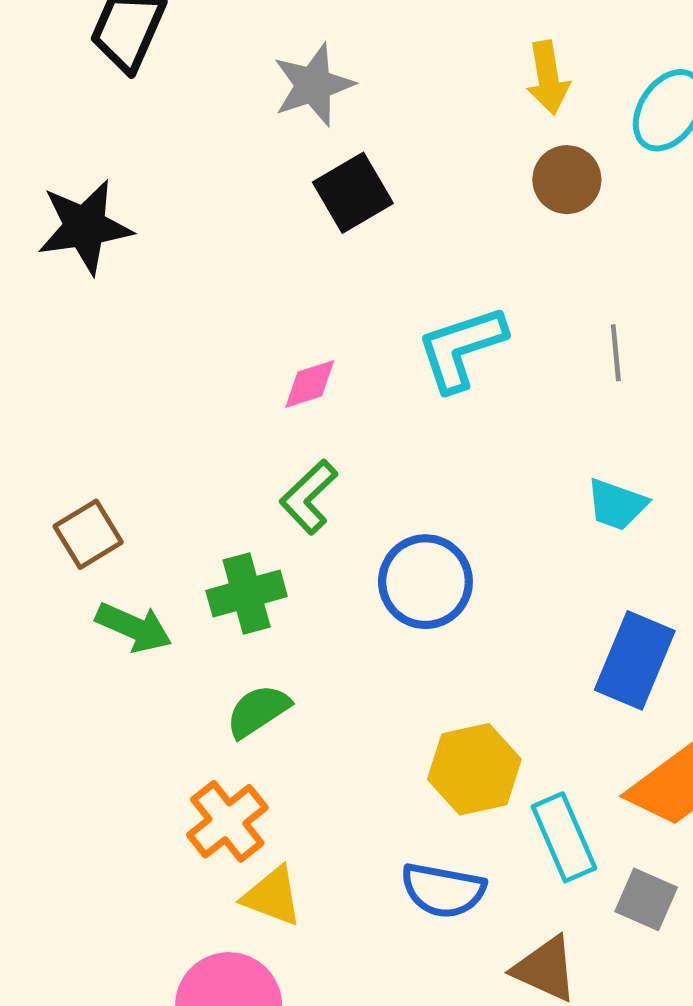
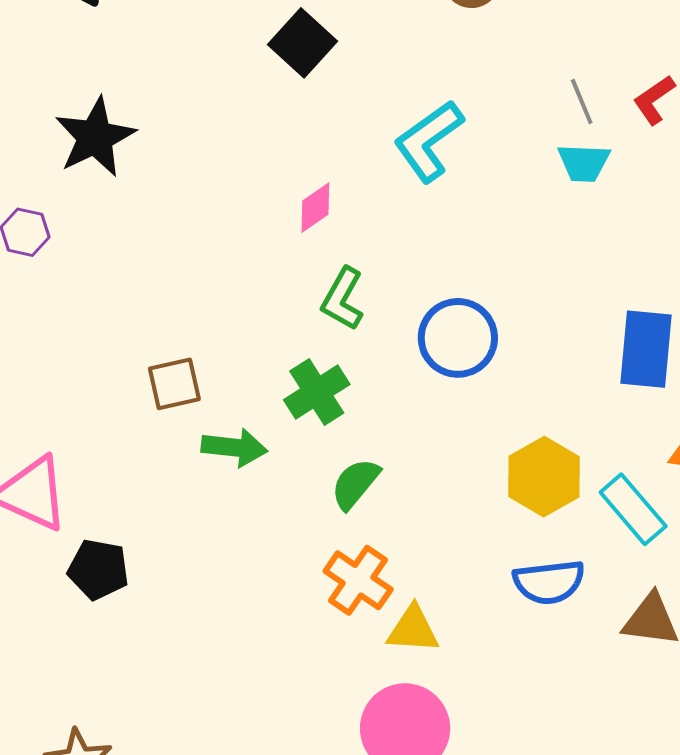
gray line: (616, 353) -> (582, 101), moved
cyan trapezoid: (617, 504) -> (584, 163), moved
brown square: (88, 534) -> (174, 384), turned 36

